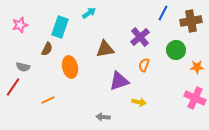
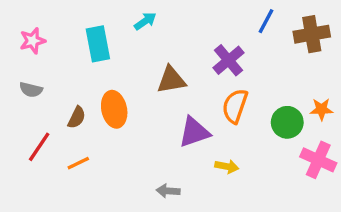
cyan rectangle: (60, 27) -> (98, 44), turned -30
brown semicircle: (47, 49) -> (77, 117), moved
green circle: (176, 50) -> (287, 122), moved
orange semicircle: (144, 65) -> (235, 106), size x1.5
gray semicircle: (23, 67) -> (31, 90), moved
red line: (13, 87) -> (39, 147), moved

